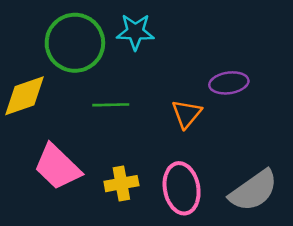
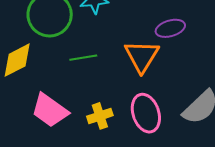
orange triangle: (187, 114) -> (142, 56), size x1.5

